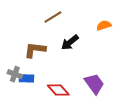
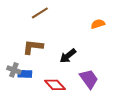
brown line: (53, 17) -> (40, 13), moved
black arrow: (70, 42) -> (68, 56), moved

